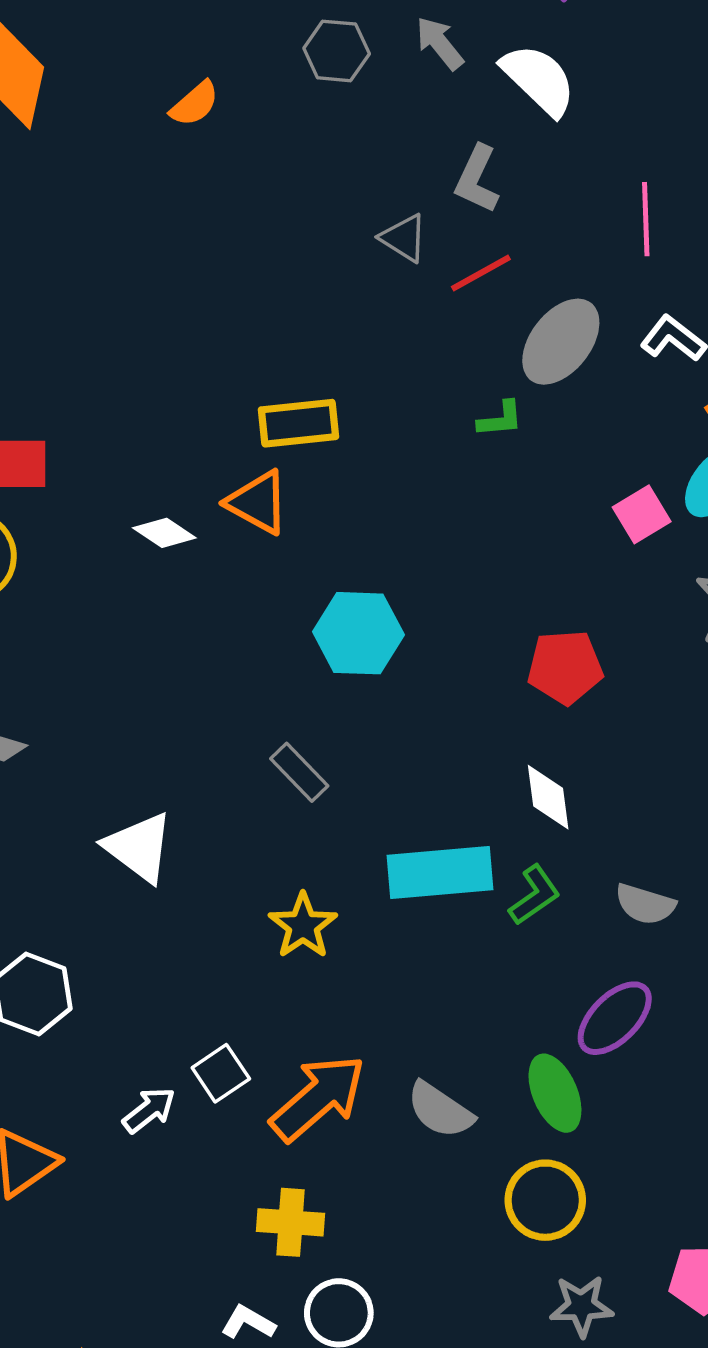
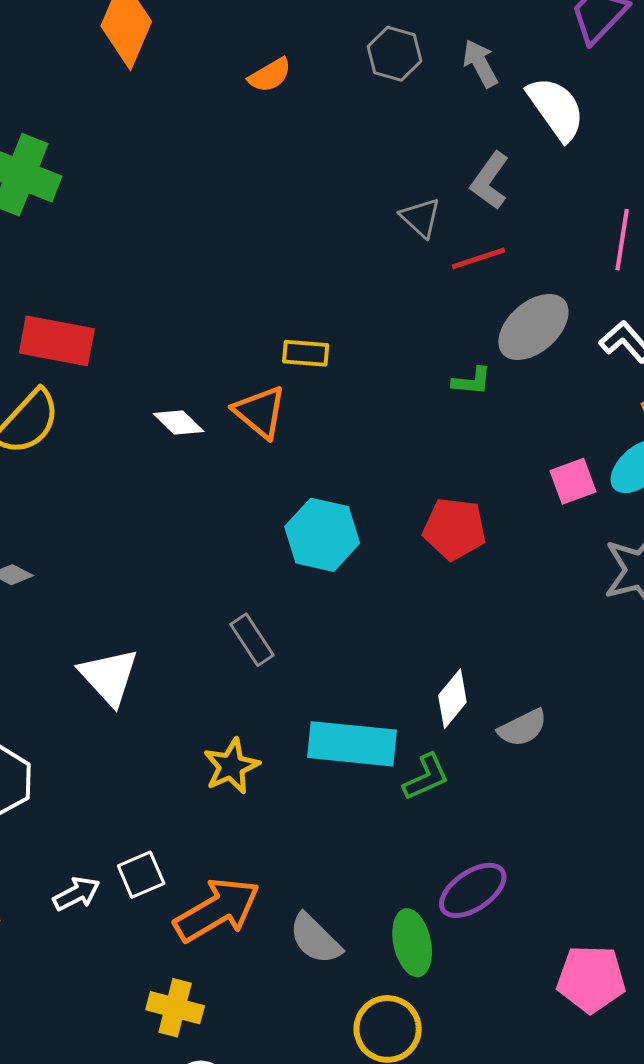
yellow rectangle: (299, 423) -> (306, 353), size x0.7
red pentagon: (565, 667) -> (454, 529), moved
white diamond: (548, 797) -> (452, 699), turned 36
gray semicircle: (645, 904) -> (523, 728), moved, turned -54

